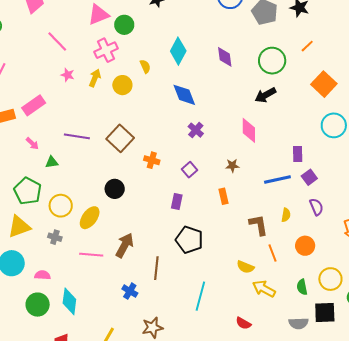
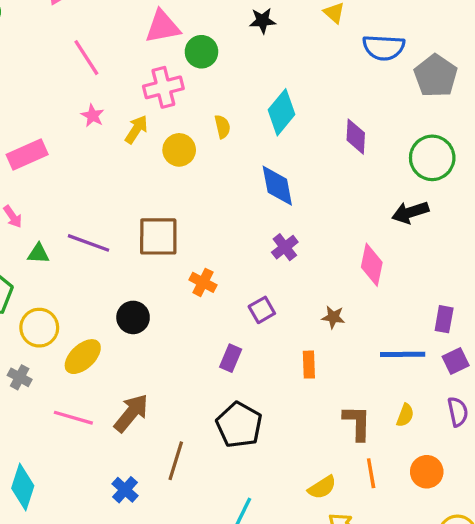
purple line: (77, 136) -> (88, 243), moved
brown square: (120, 138) -> (158, 236), turned 36
yellow semicircle: (245, 267) -> (322, 487), turned -66

